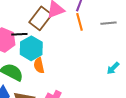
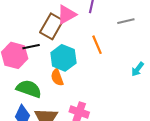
orange line: (79, 22) -> (97, 45), moved
cyan hexagon: (31, 48) -> (63, 58), moved

